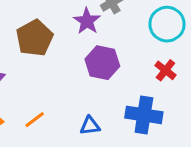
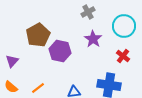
purple star: (87, 21) -> (93, 39), moved
purple hexagon: (102, 63) -> (60, 51), moved

